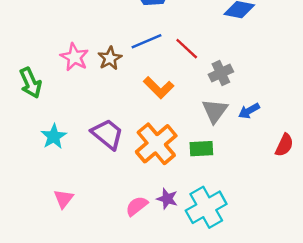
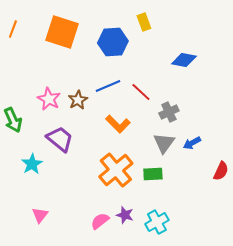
purple trapezoid: (107, 134) -> (60, 139), moved
cyan cross: (206, 207) -> (157, 222), size x0.7

